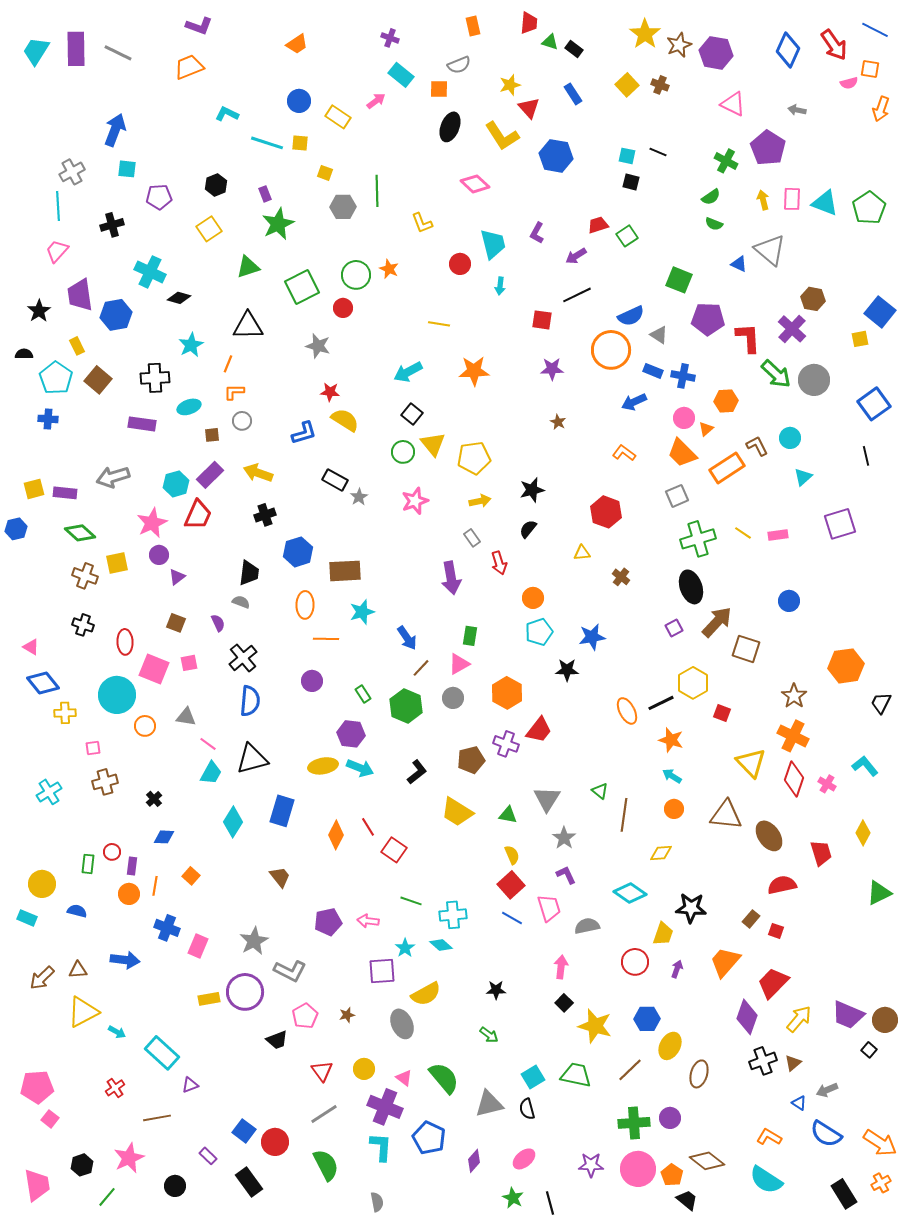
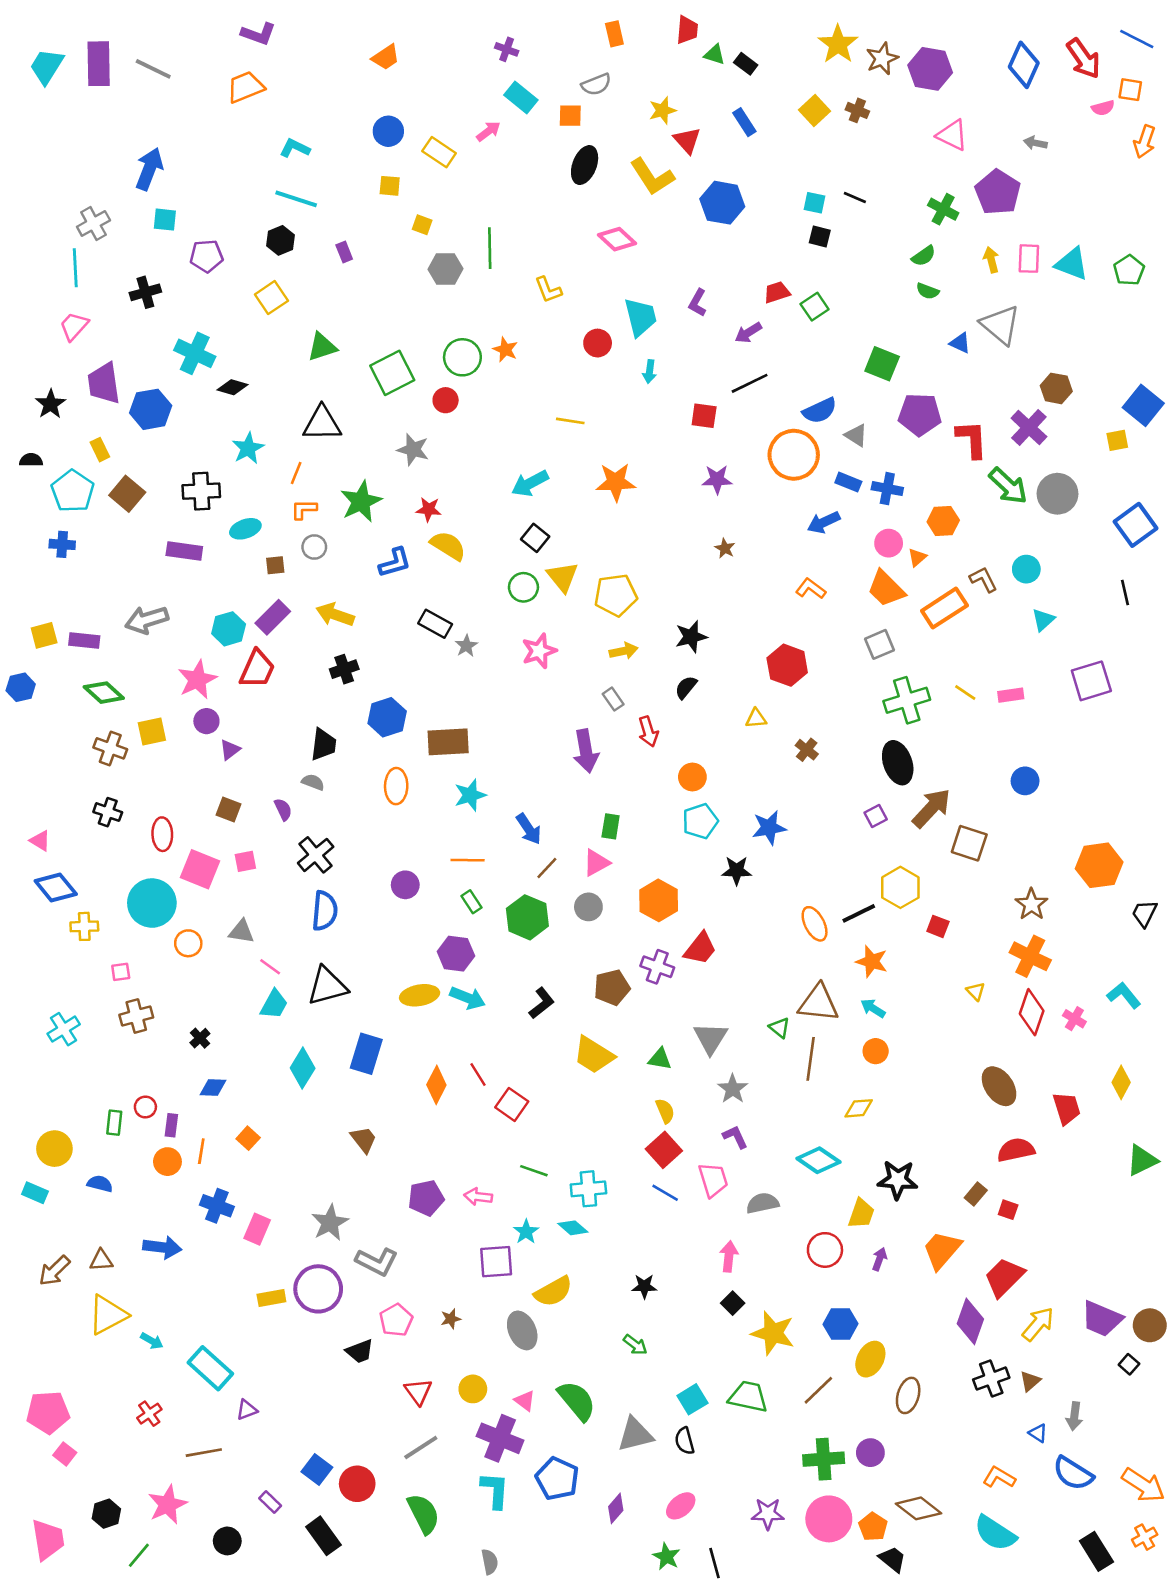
cyan line: (267, 143) -> (296, 199), moved
green pentagon: (869, 208) -> (1129, 270), size x0.7
green star: (278, 224) -> (361, 502), moved
orange line: (326, 639) -> (468, 860), moved
yellow triangle: (751, 763) -> (976, 991), size x0.5
brown triangle: (726, 815) -> (818, 1003), moved
gray arrow: (827, 1090) -> (1074, 1416), turned -60

